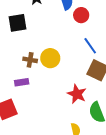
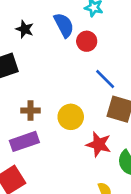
yellow circle: (50, 58) -> (71, 117), moved
purple rectangle: (22, 82) -> (24, 141), size x1.5

